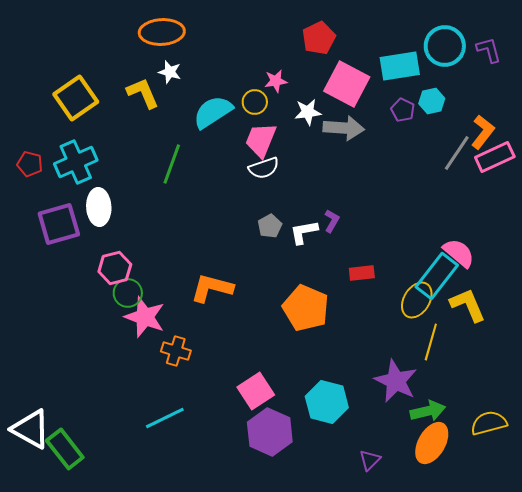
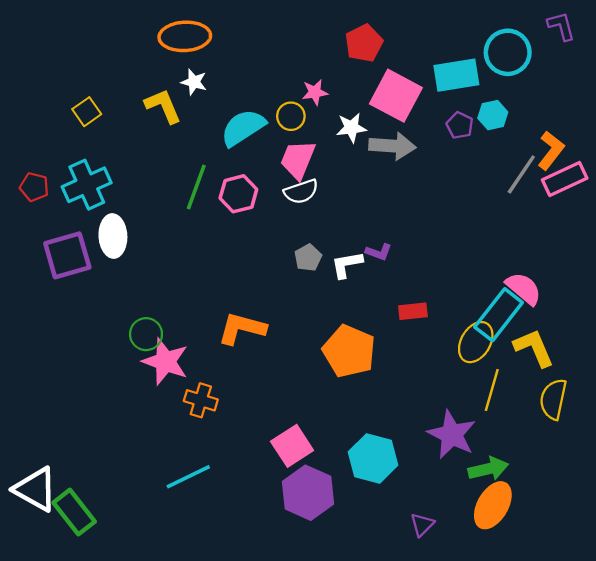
purple L-shape: (489, 50) -> (561, 26), moved
yellow square: (76, 98) -> (87, 112), size x0.6
purple L-shape: (332, 221) -> (379, 252), turned 80
pink hexagon: (115, 268) -> (238, 194), moved
yellow semicircle: (489, 423) -> (553, 399), moved, turned -63

